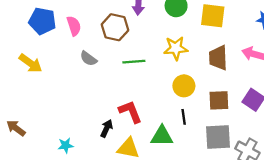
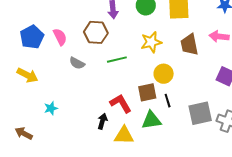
blue pentagon: (42, 21) -> (32, 37), turned -30
brown square: (219, 100) -> (147, 92), moved
cyan star: (66, 145) -> (51, 108), moved

